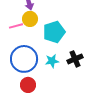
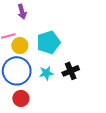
yellow circle: (30, 19) -> (20, 46), moved

